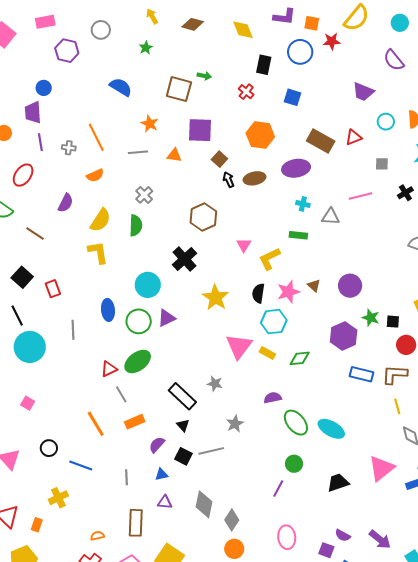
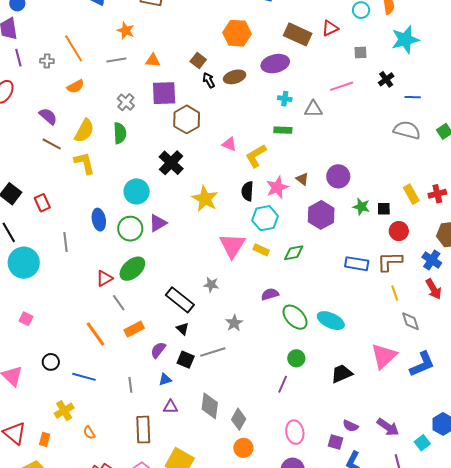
purple square: (200, 130) -> (164, 93), moved
purple semicircle: (66, 203) -> (48, 116), turned -72
brown line: (35, 234) -> (52, 144), moved
pink triangle: (244, 245) -> (229, 144), turned -35
purple hexagon: (344, 336) -> (321, 215), moved
orange semicircle: (97, 536) -> (89, 433), moved, turned -104

